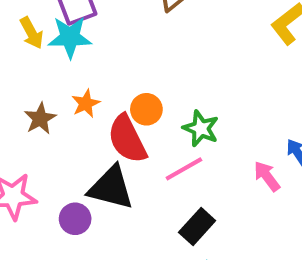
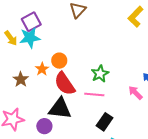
orange circle: (146, 109) -> (59, 61), moved
green star: (201, 128) -> (100, 74), turned 30
pink line: (184, 169) -> (94, 95), turned 42

